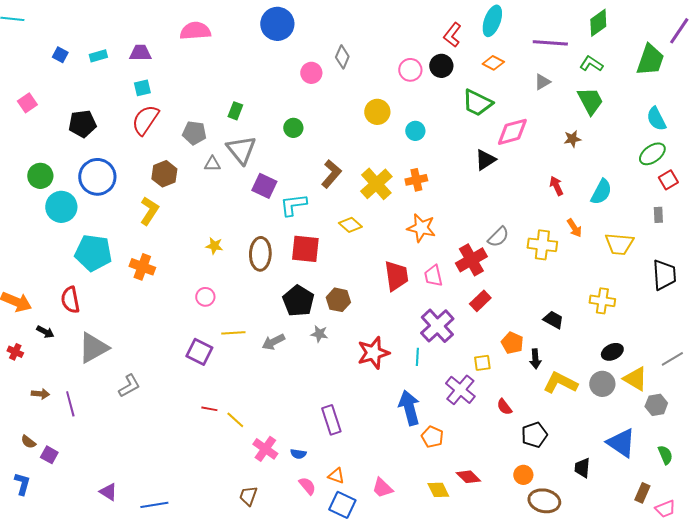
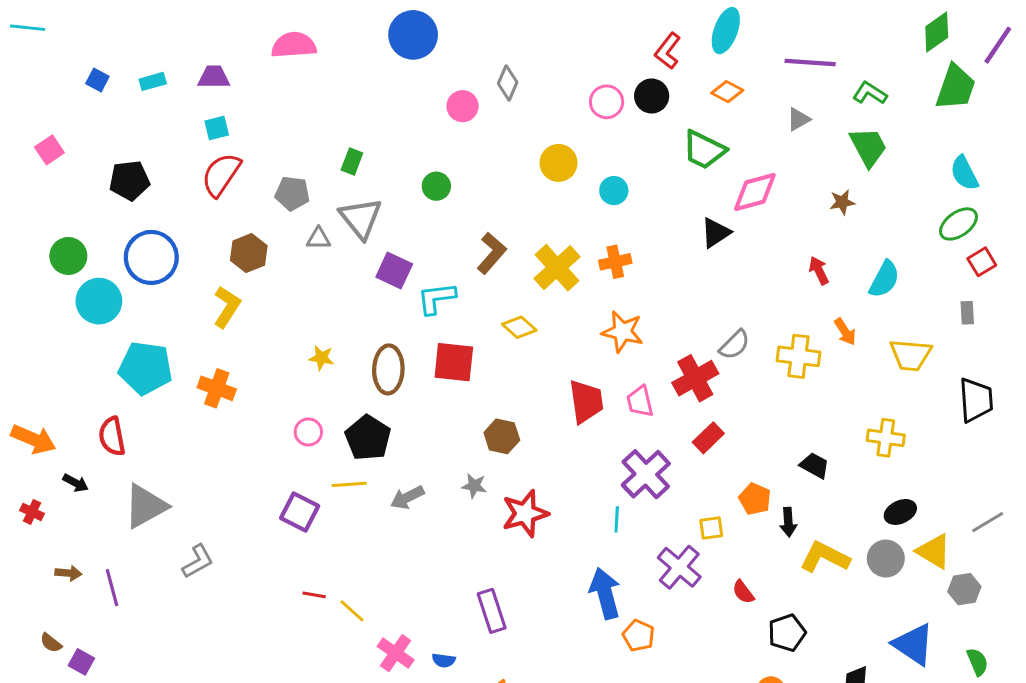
green diamond: (598, 23) -> (937, 32), moved
black pentagon: (298, 301) -> (368, 438), moved
red star: (373, 353) -> (525, 513), moved

